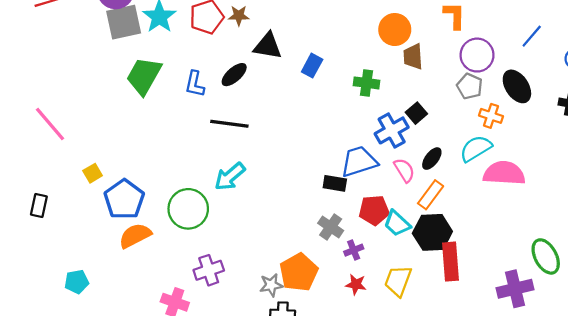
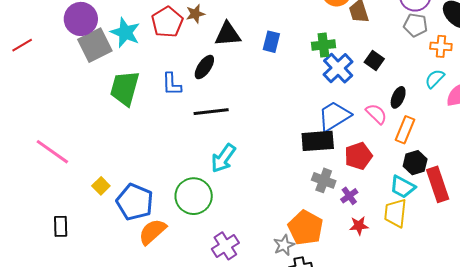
blue cross: (392, 130) -> (338, 68), moved
cyan semicircle: (476, 148) -> (435, 79), size x0.7
black rectangle: (335, 183) -> (318, 141), size x1.5
cyan trapezoid: (397, 223) -> (403, 187), moved
black hexagon: (432, 232) -> (415, 163), size x0.7

